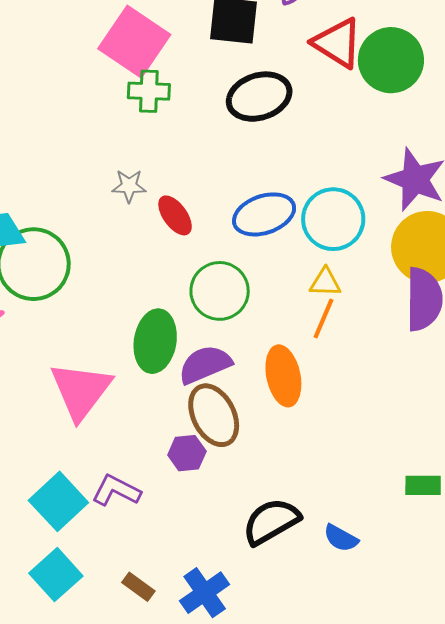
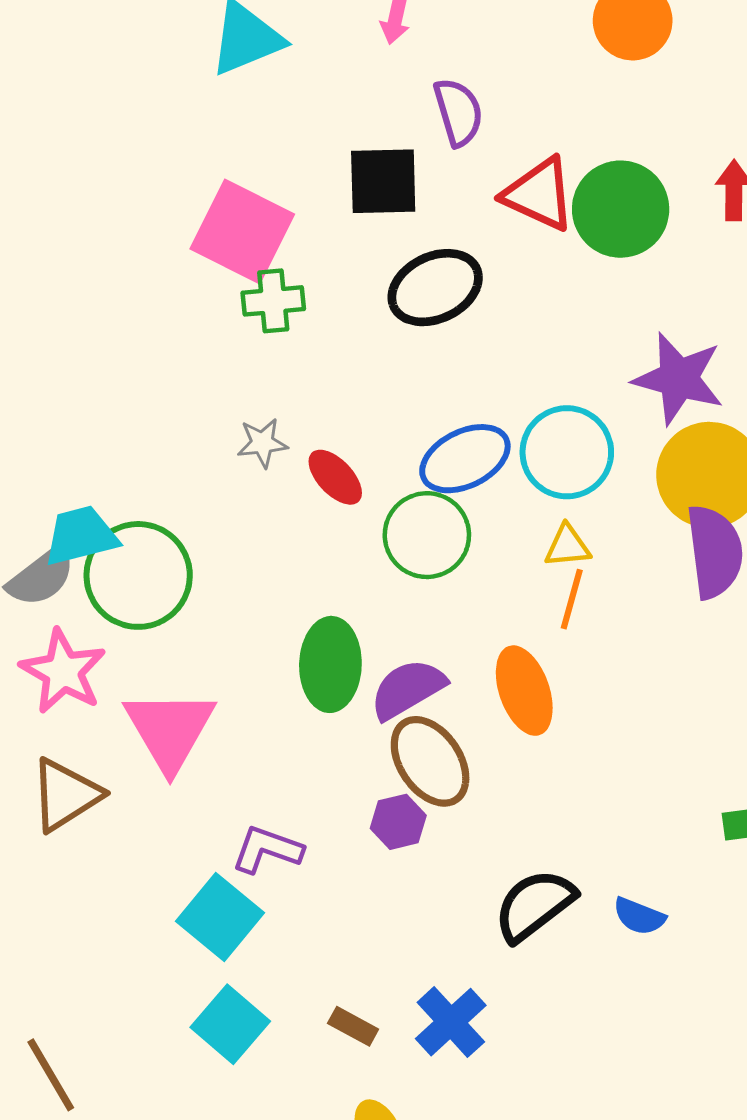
green circle: (220, 291) -> (427, 535), moved
pink triangle: (81, 391) -> (170, 730), moved
purple L-shape: (116, 490) -> (267, 850), moved

